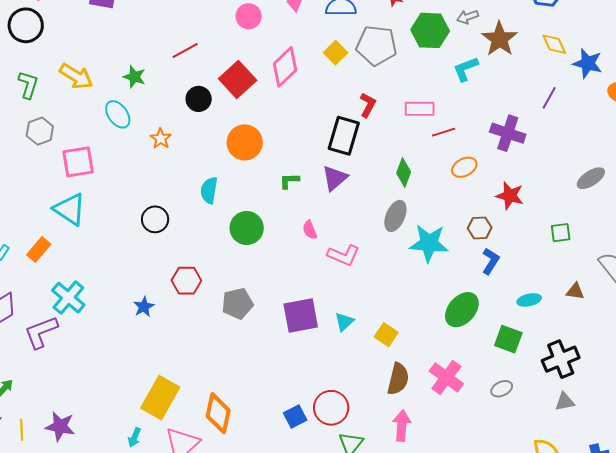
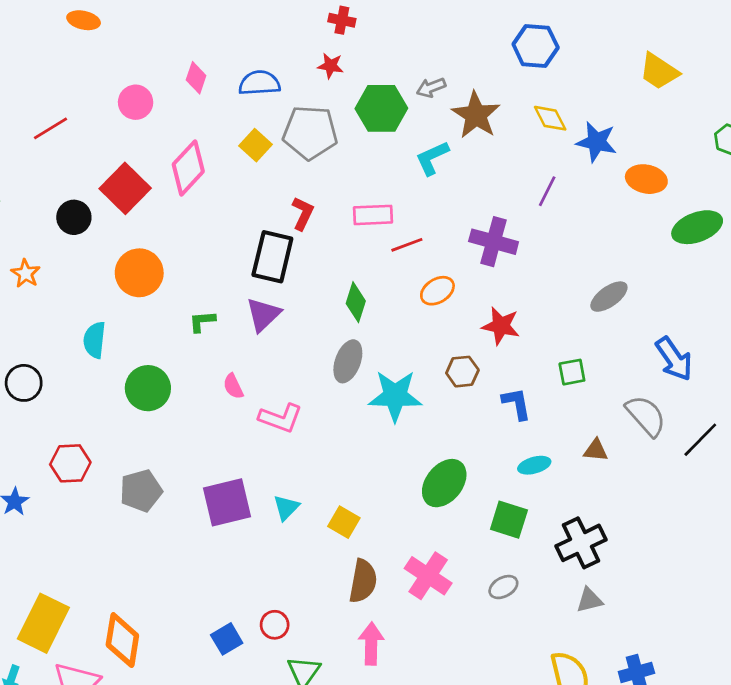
red line: (185, 50) -> (51, 128), moved
blue L-shape: (491, 261) -> (517, 404), moved, turned -40
red circle: (331, 408) -> (275, 625), size x0.6

